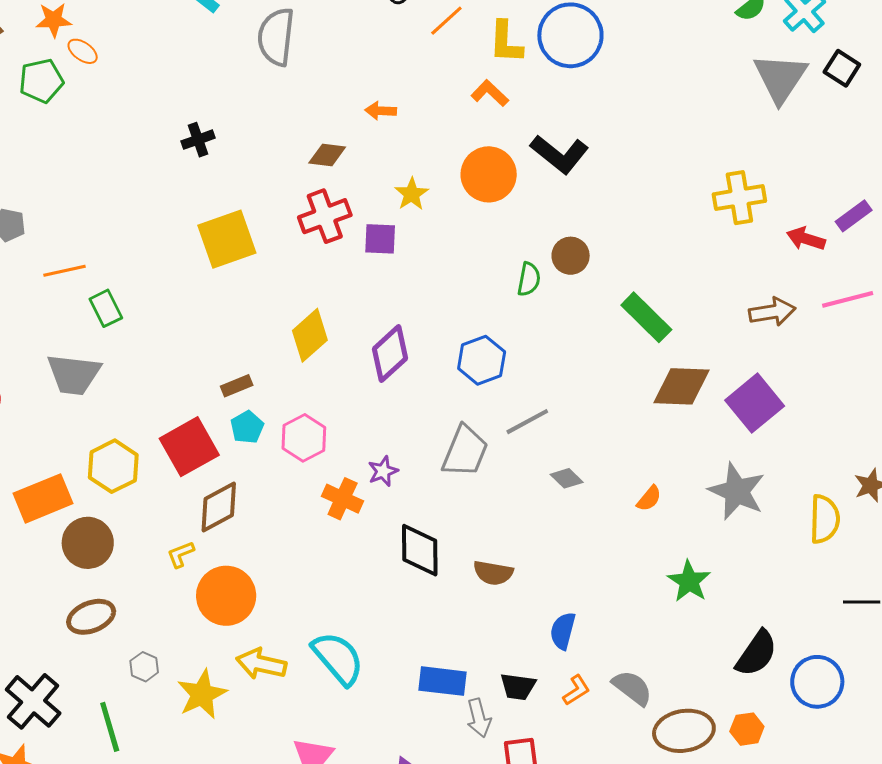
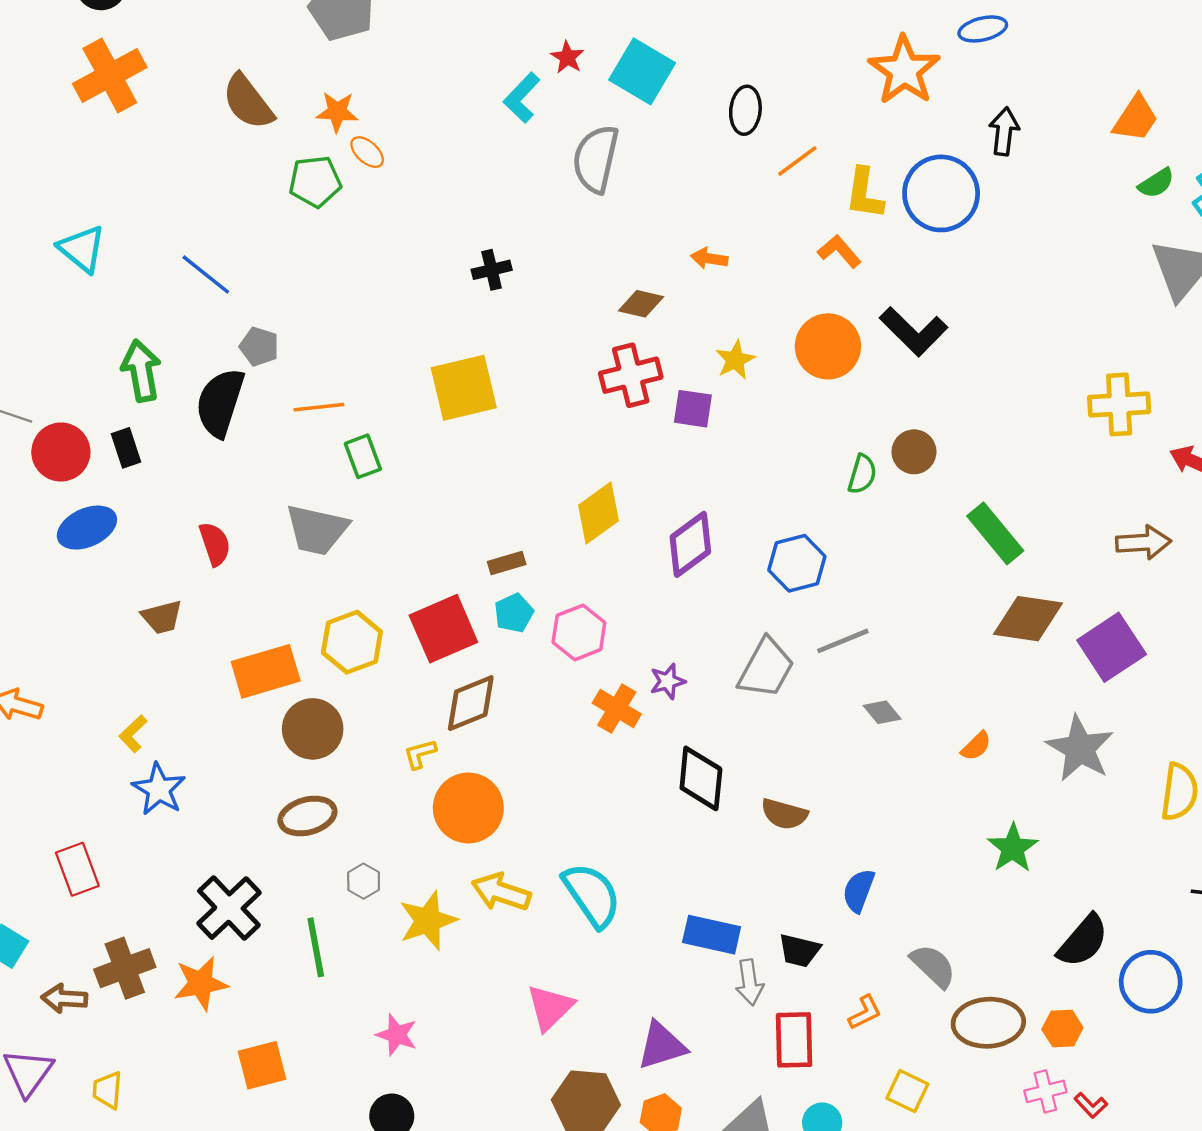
yellow square: (227, 239) -> (464, 388), moved
orange L-shape: (576, 690) -> (865, 1012), moved

